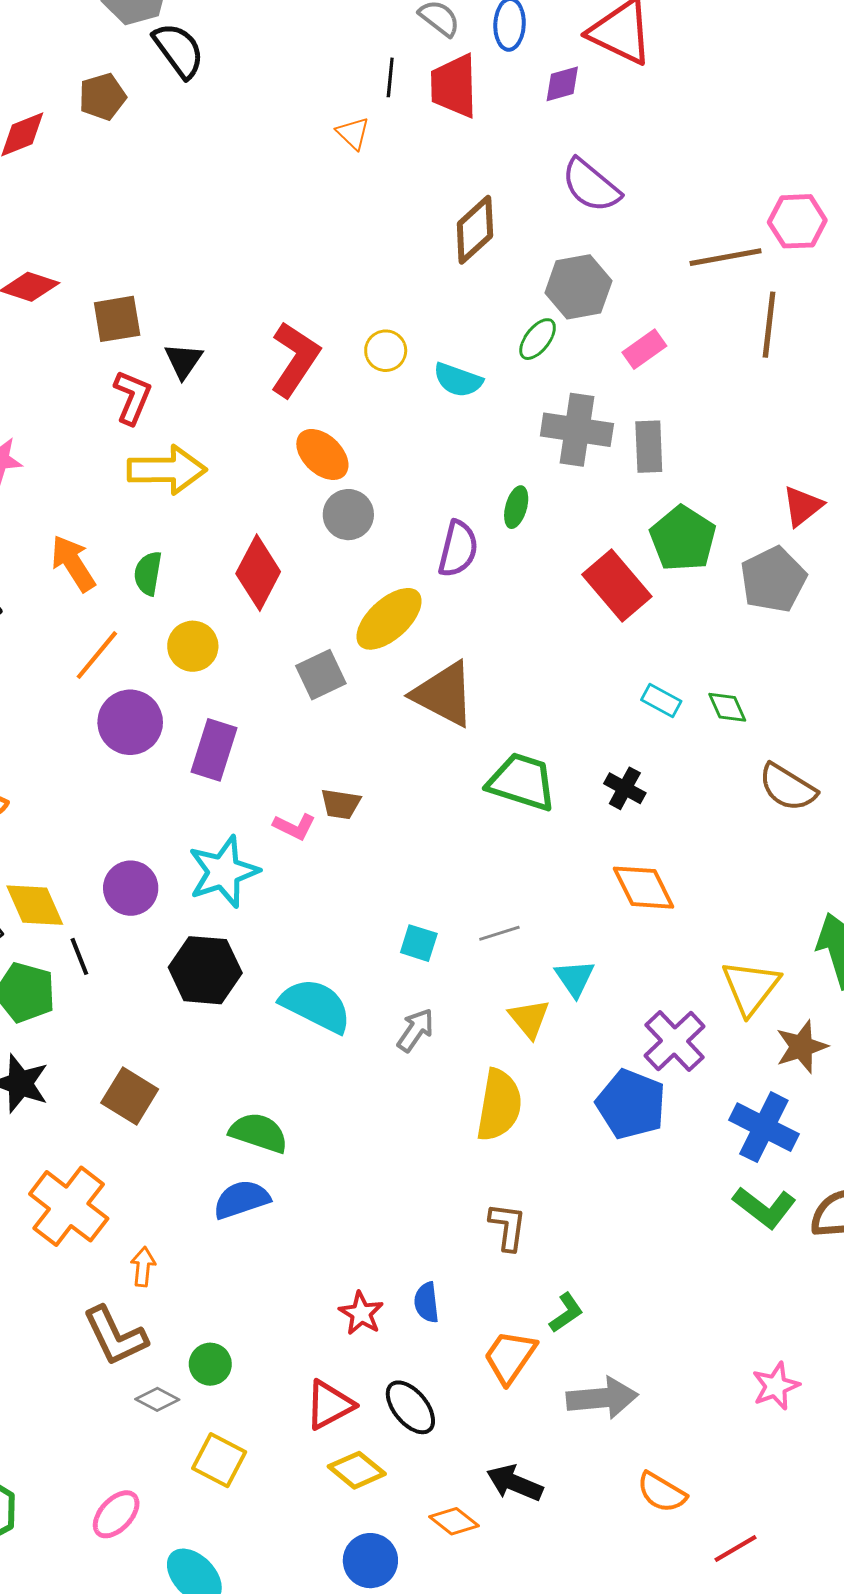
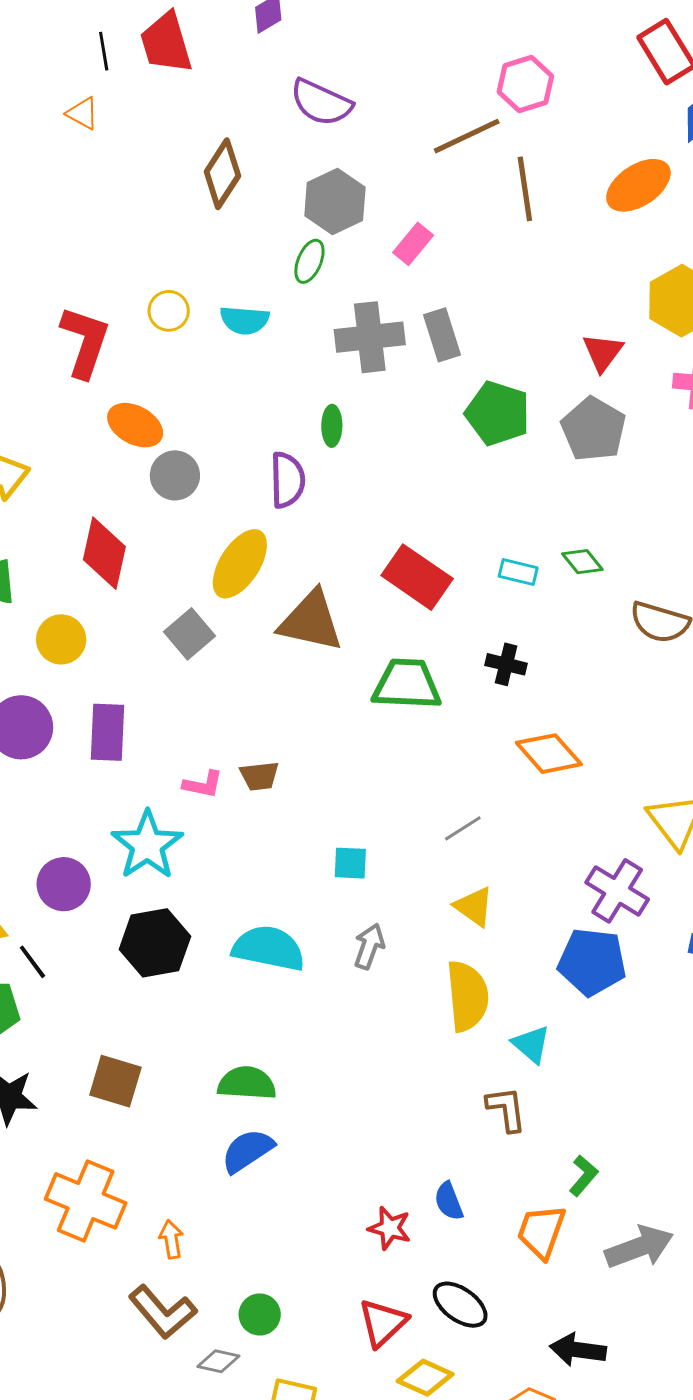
red rectangle: (617, 585) -> (417, 577), moved
brown trapezoid: (341, 804) -> (259, 776), moved
gray line: (499, 933) -> (463, 828), moved
cyan triangle: (575, 978) -> (531, 1044), moved

